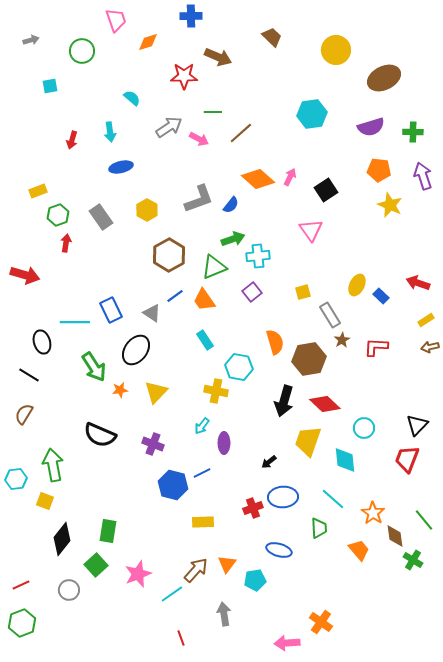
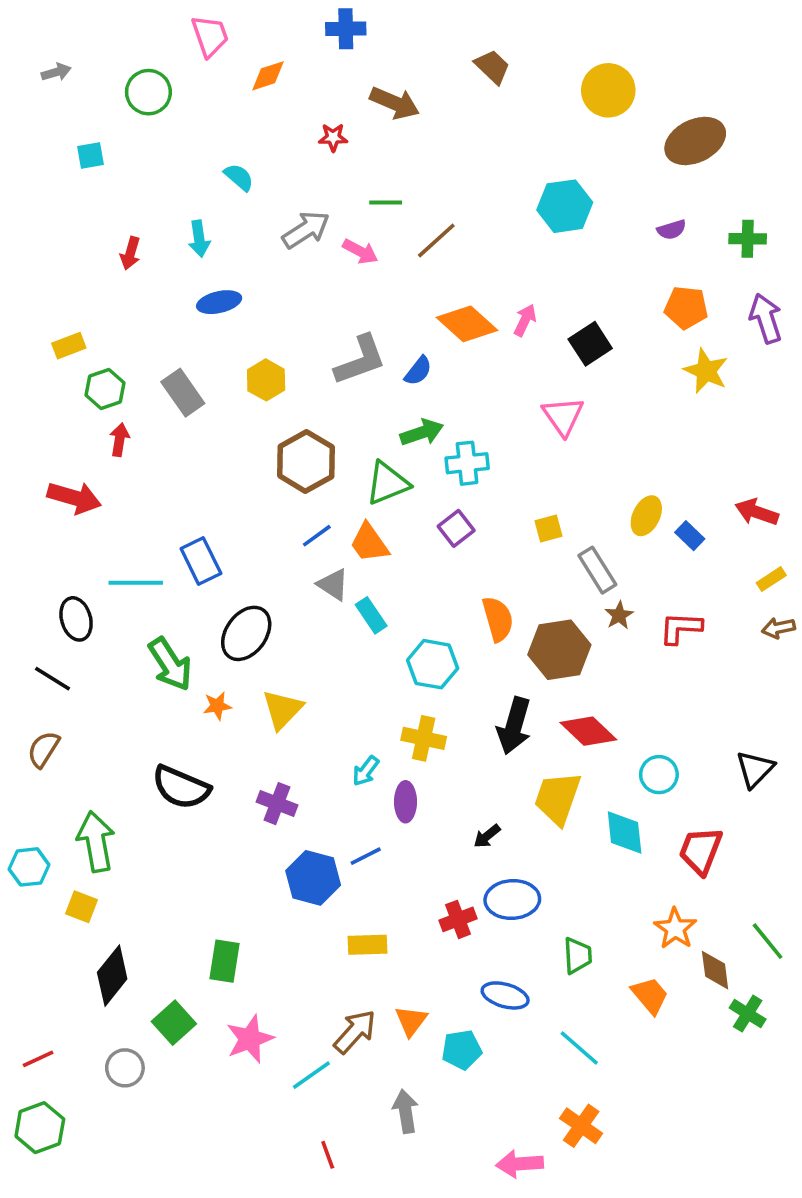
red star: (184, 76) -> (333, 137), size x0.6
purple semicircle: (371, 127) -> (672, 230), size x0.6
red arrow: (25, 275) -> (74, 498), moved
gray triangle: (152, 313) -> (333, 585), moved
yellow cross: (216, 391) -> (424, 738), moved
red trapezoid: (407, 459) -> (701, 851), moved
cyan line: (333, 499) -> (579, 1048), moved
green rectangle: (108, 531) -> (224, 961), moved

